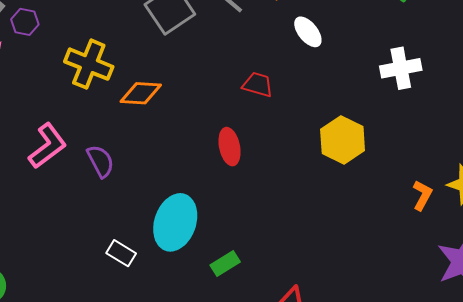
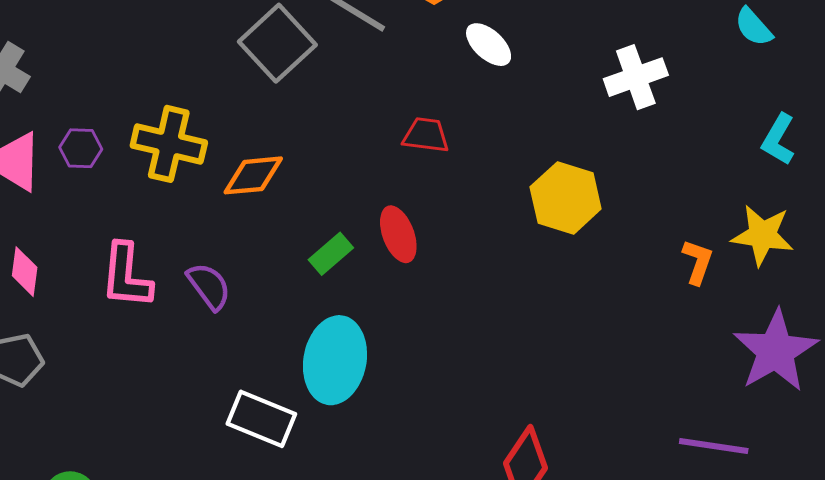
purple hexagon: (25, 22) -> (81, 148), moved
pink L-shape: (48, 146) -> (126, 276), turned 141
white rectangle: (121, 253) -> (261, 419), size x1.5
green rectangle: (225, 264) -> (331, 254), moved

